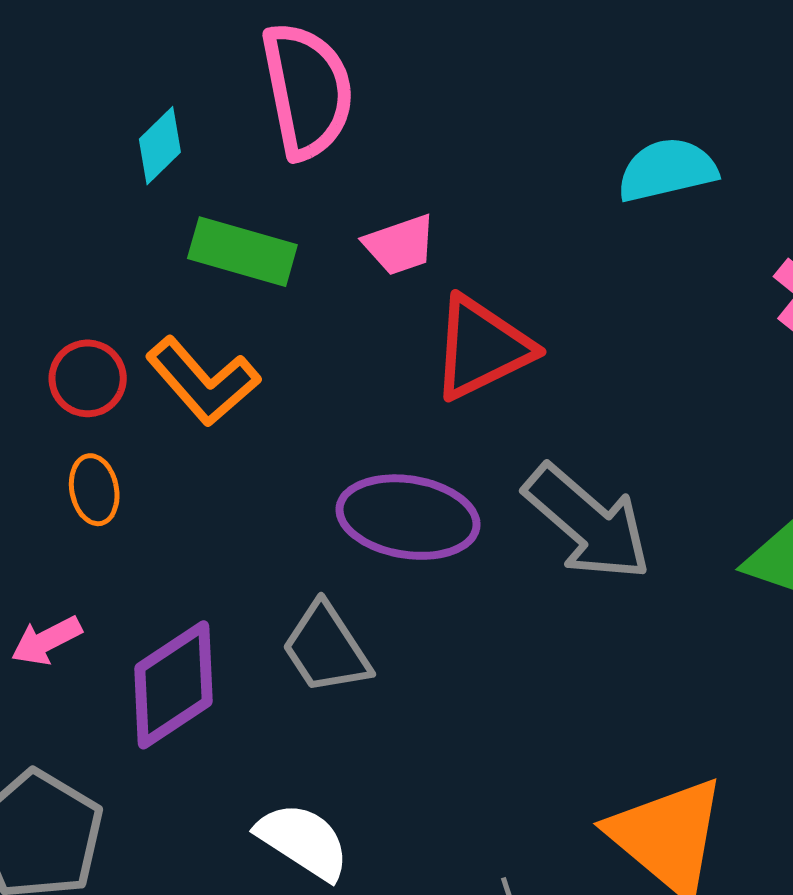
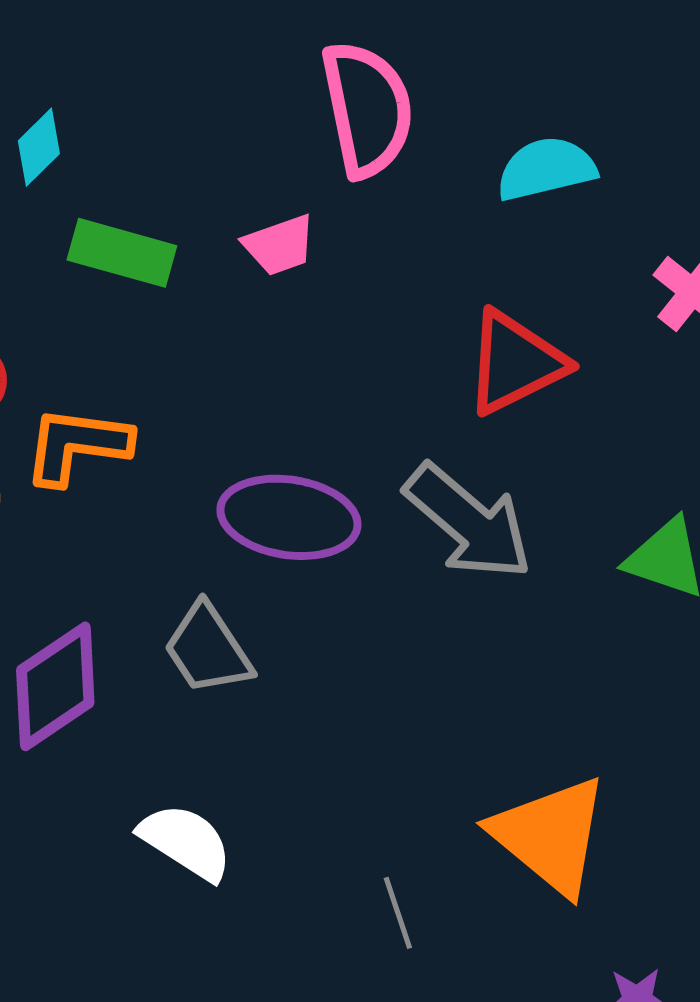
pink semicircle: (307, 90) -> (367, 109), moved
red triangle: (482, 348) -> (515, 363), moved
orange L-shape: (203, 381) -> (77, 445), moved, turned 139

